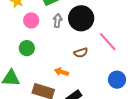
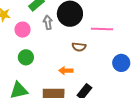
pink line: (108, 42) -> (102, 29), turned -30
brown semicircle: (81, 53) -> (79, 47), turned 40

